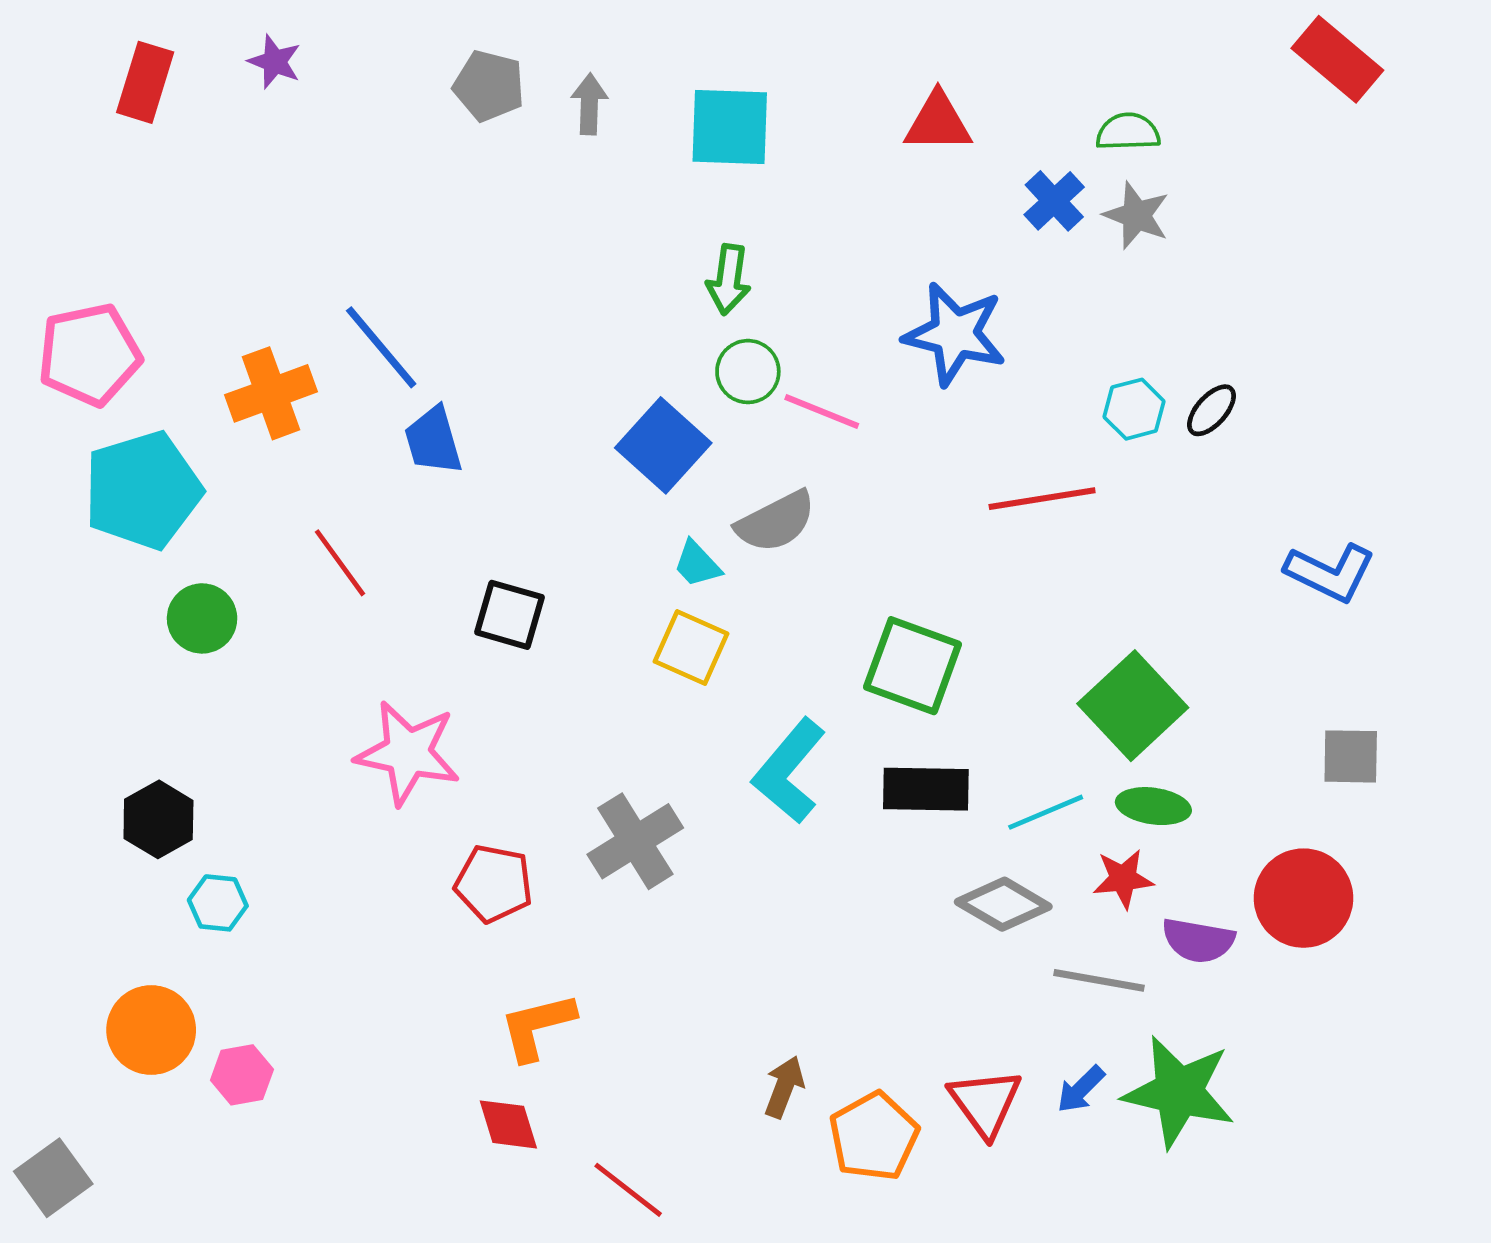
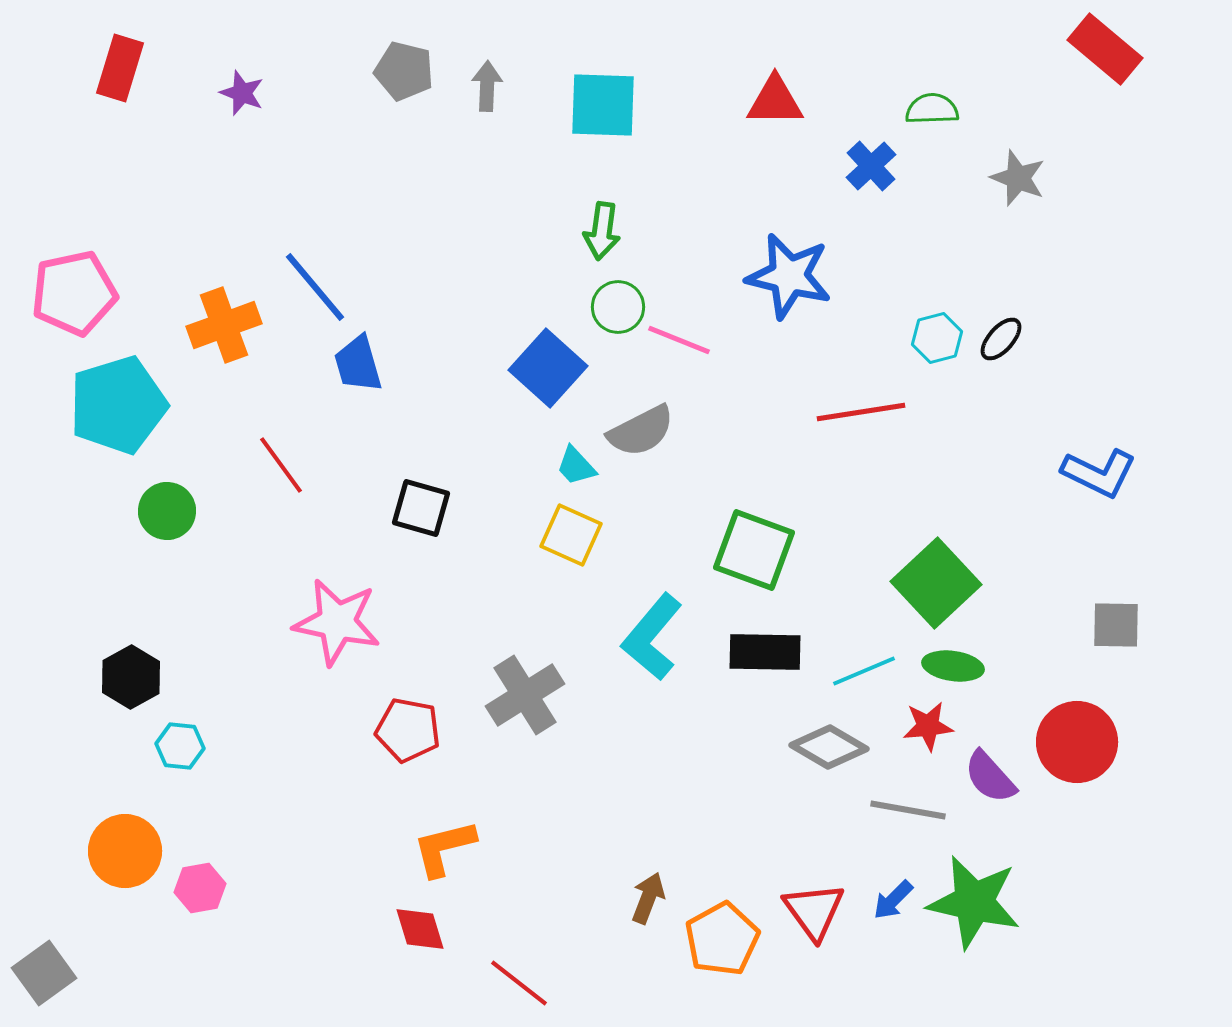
purple star: (275, 62) -> (242, 93), moved
gray star: (1136, 215) -> (1018, 178), moved
purple semicircle: (1198, 940) -> (990, 777), turned 38

